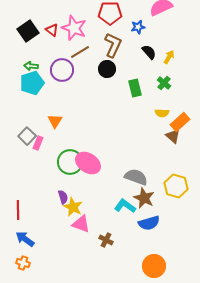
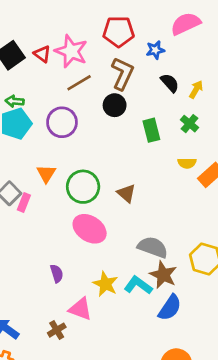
purple circle: (62, 70) -> (62, 122), moved
brown triangle: (173, 136) -> (126, 193), moved
green circle: (70, 162) -> (83, 187), moved
yellow star: (73, 207) -> (105, 284), moved
blue semicircle: (149, 223) -> (170, 308), turned -40
brown cross: (106, 240) -> (57, 330), moved, turned 32

